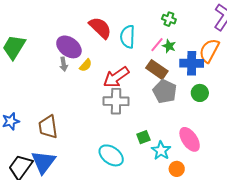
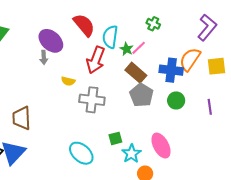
green star: (169, 46) -> (126, 49), moved
yellow semicircle: (86, 65) -> (68, 81), moved, turned 56
red arrow: (116, 77) -> (96, 60), moved, turned -40

